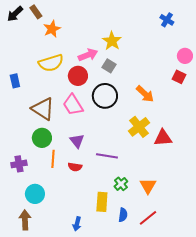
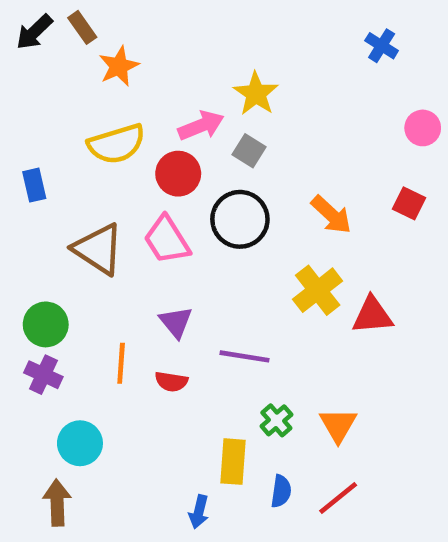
red square: (179, 77) -> (409, 203), moved
green circle: (42, 138) -> (46, 324), moved
purple cross: (19, 164) -> (43, 375), turned 35
blue arrow: (77, 224) -> (199, 512), moved

